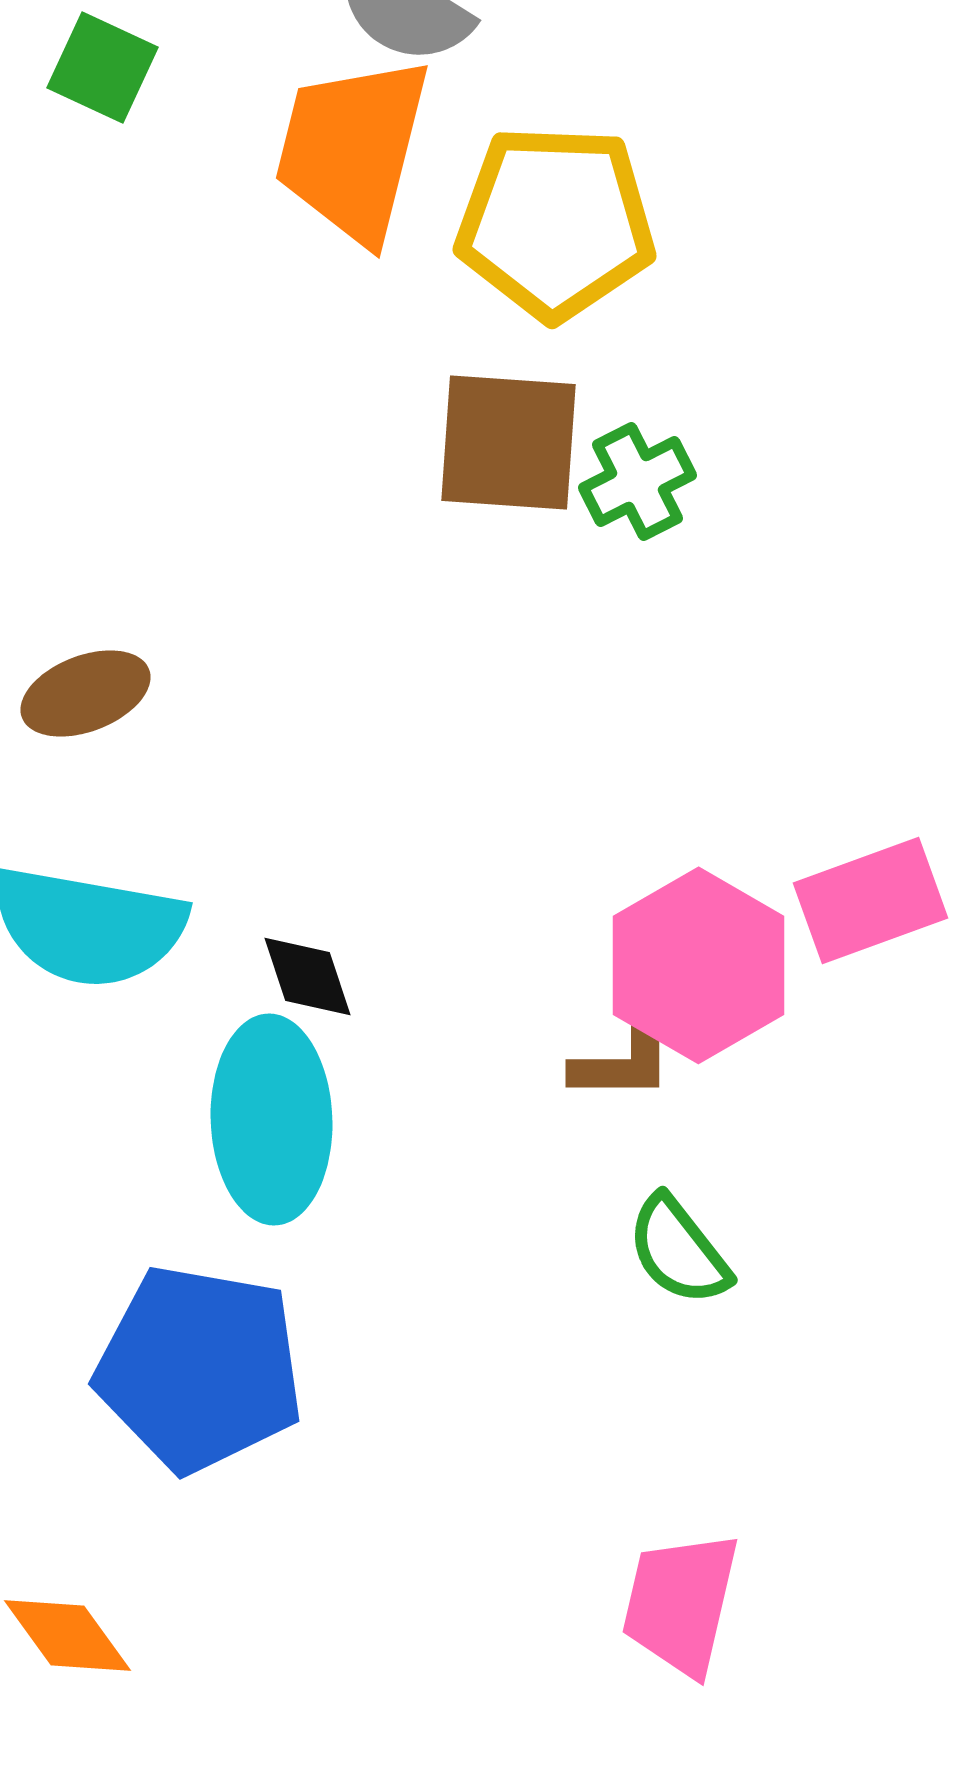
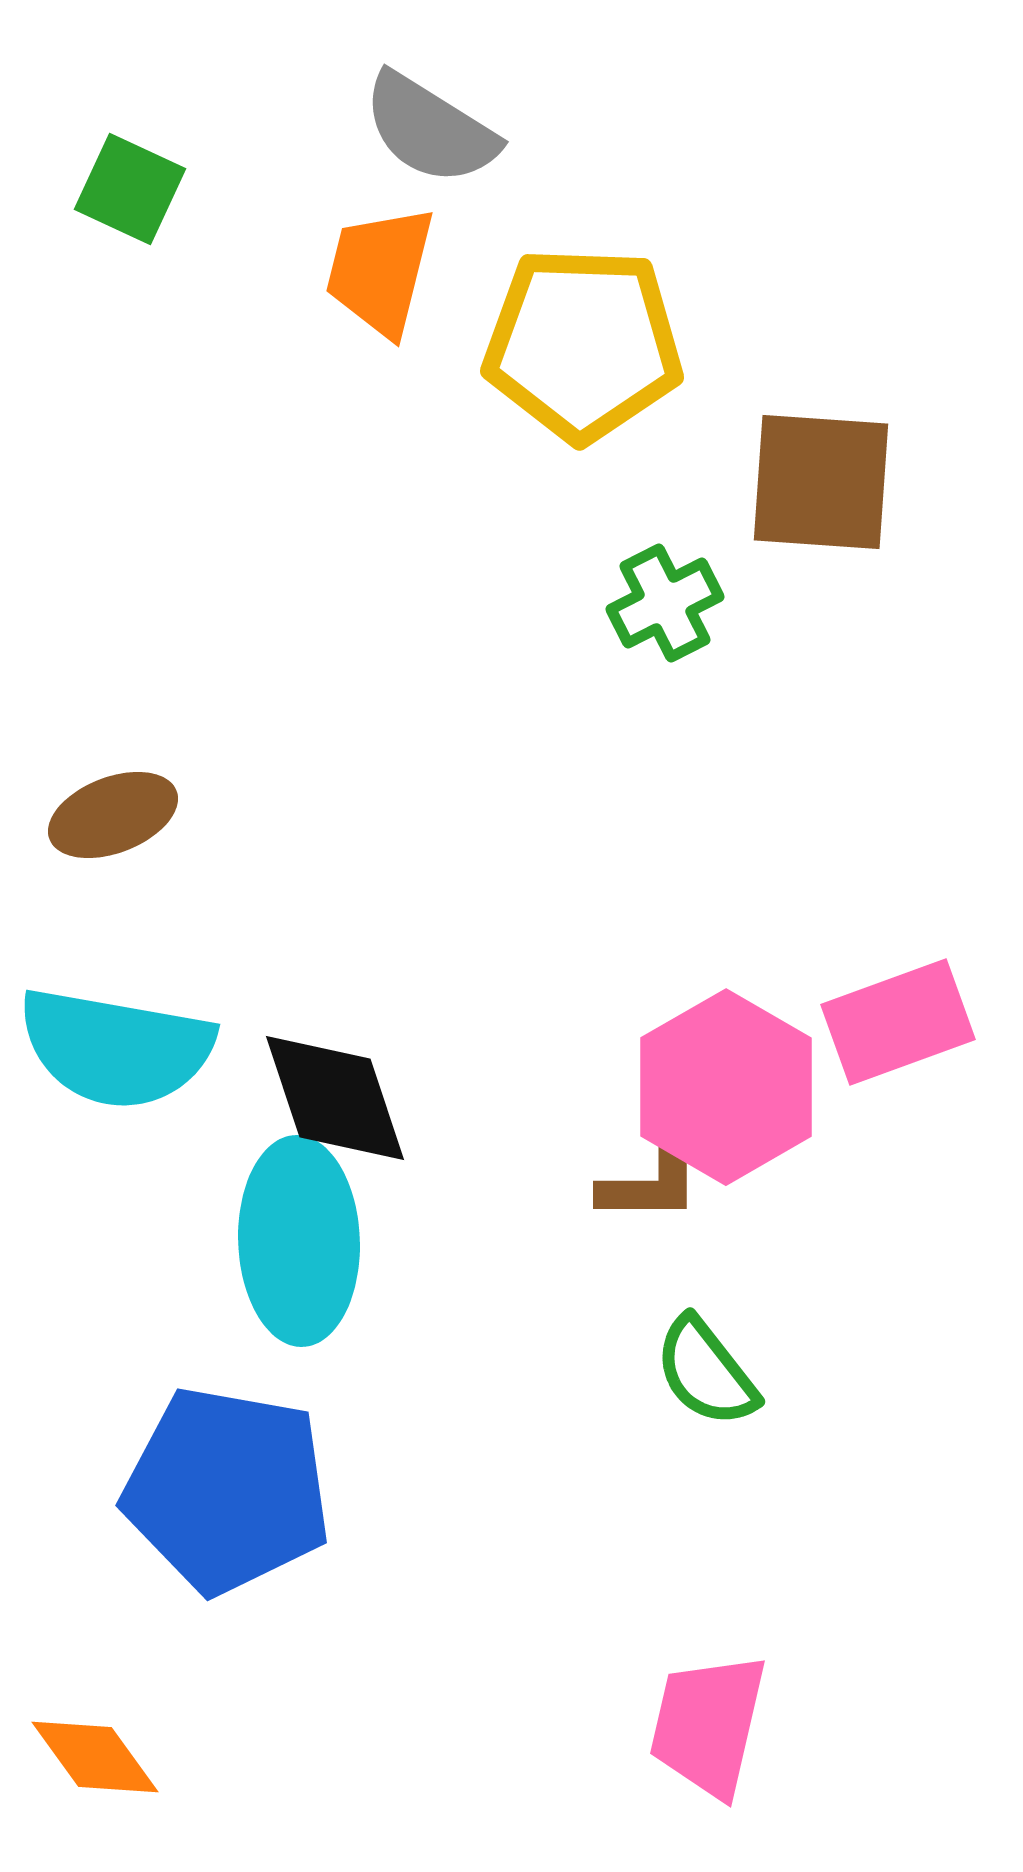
orange trapezoid: (352, 149) -> (380, 271), size x0.7
brown square: (508, 442) -> (821, 482), moved
black diamond: (308, 976) -> (335, 1098), size x1.6

